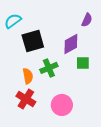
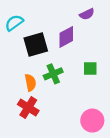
purple semicircle: (87, 20) -> (87, 14), moved, turned 40
purple diamond: (71, 44) -> (66, 37), moved
pink circle: (62, 105) -> (92, 121), moved

